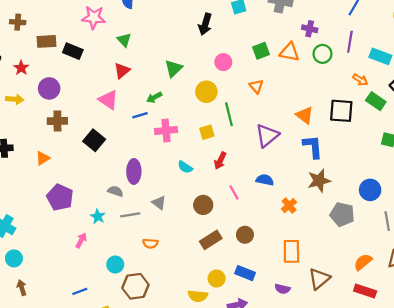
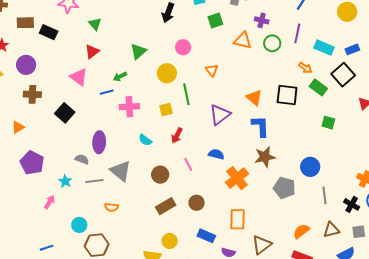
green square: (261, 51) -> (215, 21), moved
gray triangle: (159, 203) -> (120, 171), size x1.6
orange cross: (289, 206) -> (237, 178), size x1.6
blue rectangle: (245, 273) -> (206, 236), moved

